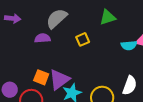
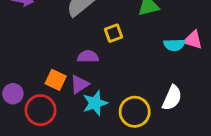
purple semicircle: (42, 38) -> (88, 57), moved
purple triangle: (59, 79) -> (79, 84), size x0.7

